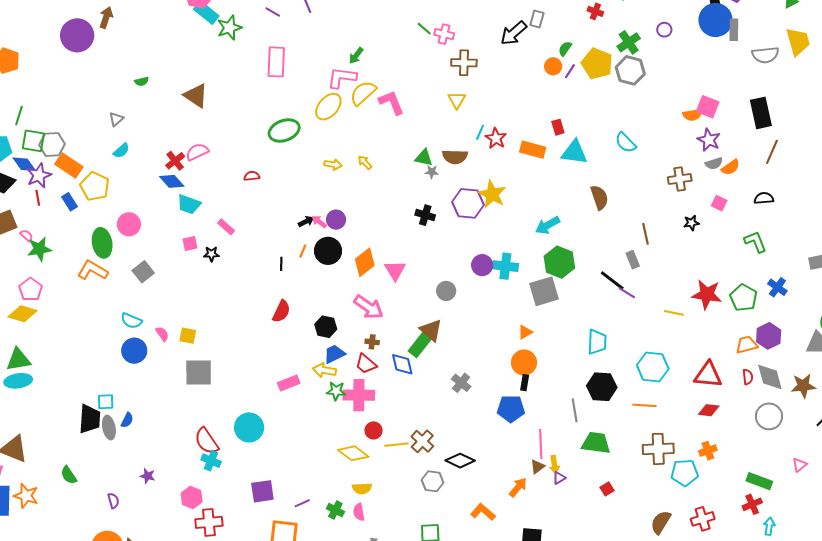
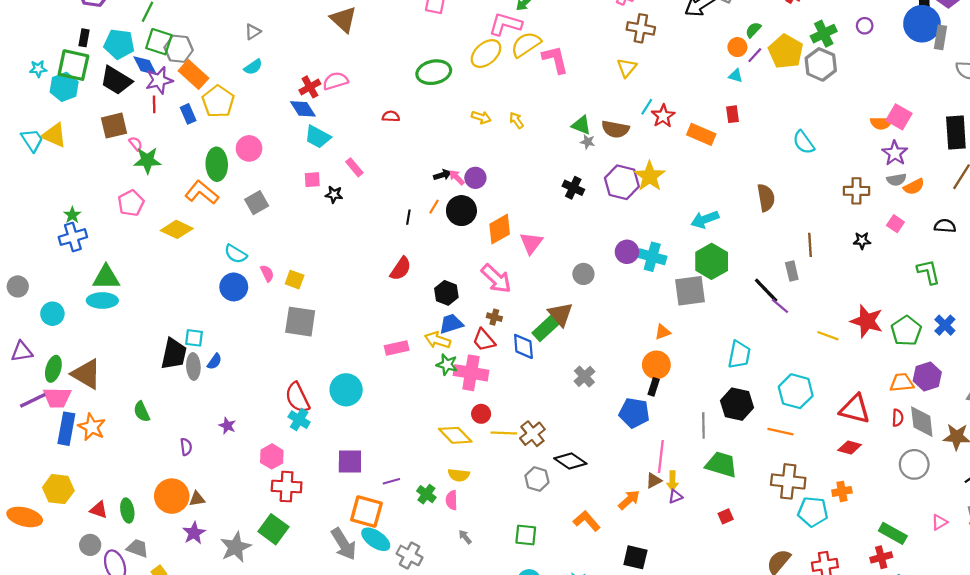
cyan triangle: (574, 152) -> (736, 76), moved, size x0.5
yellow diamond: (23, 314) -> (177, 229), moved

